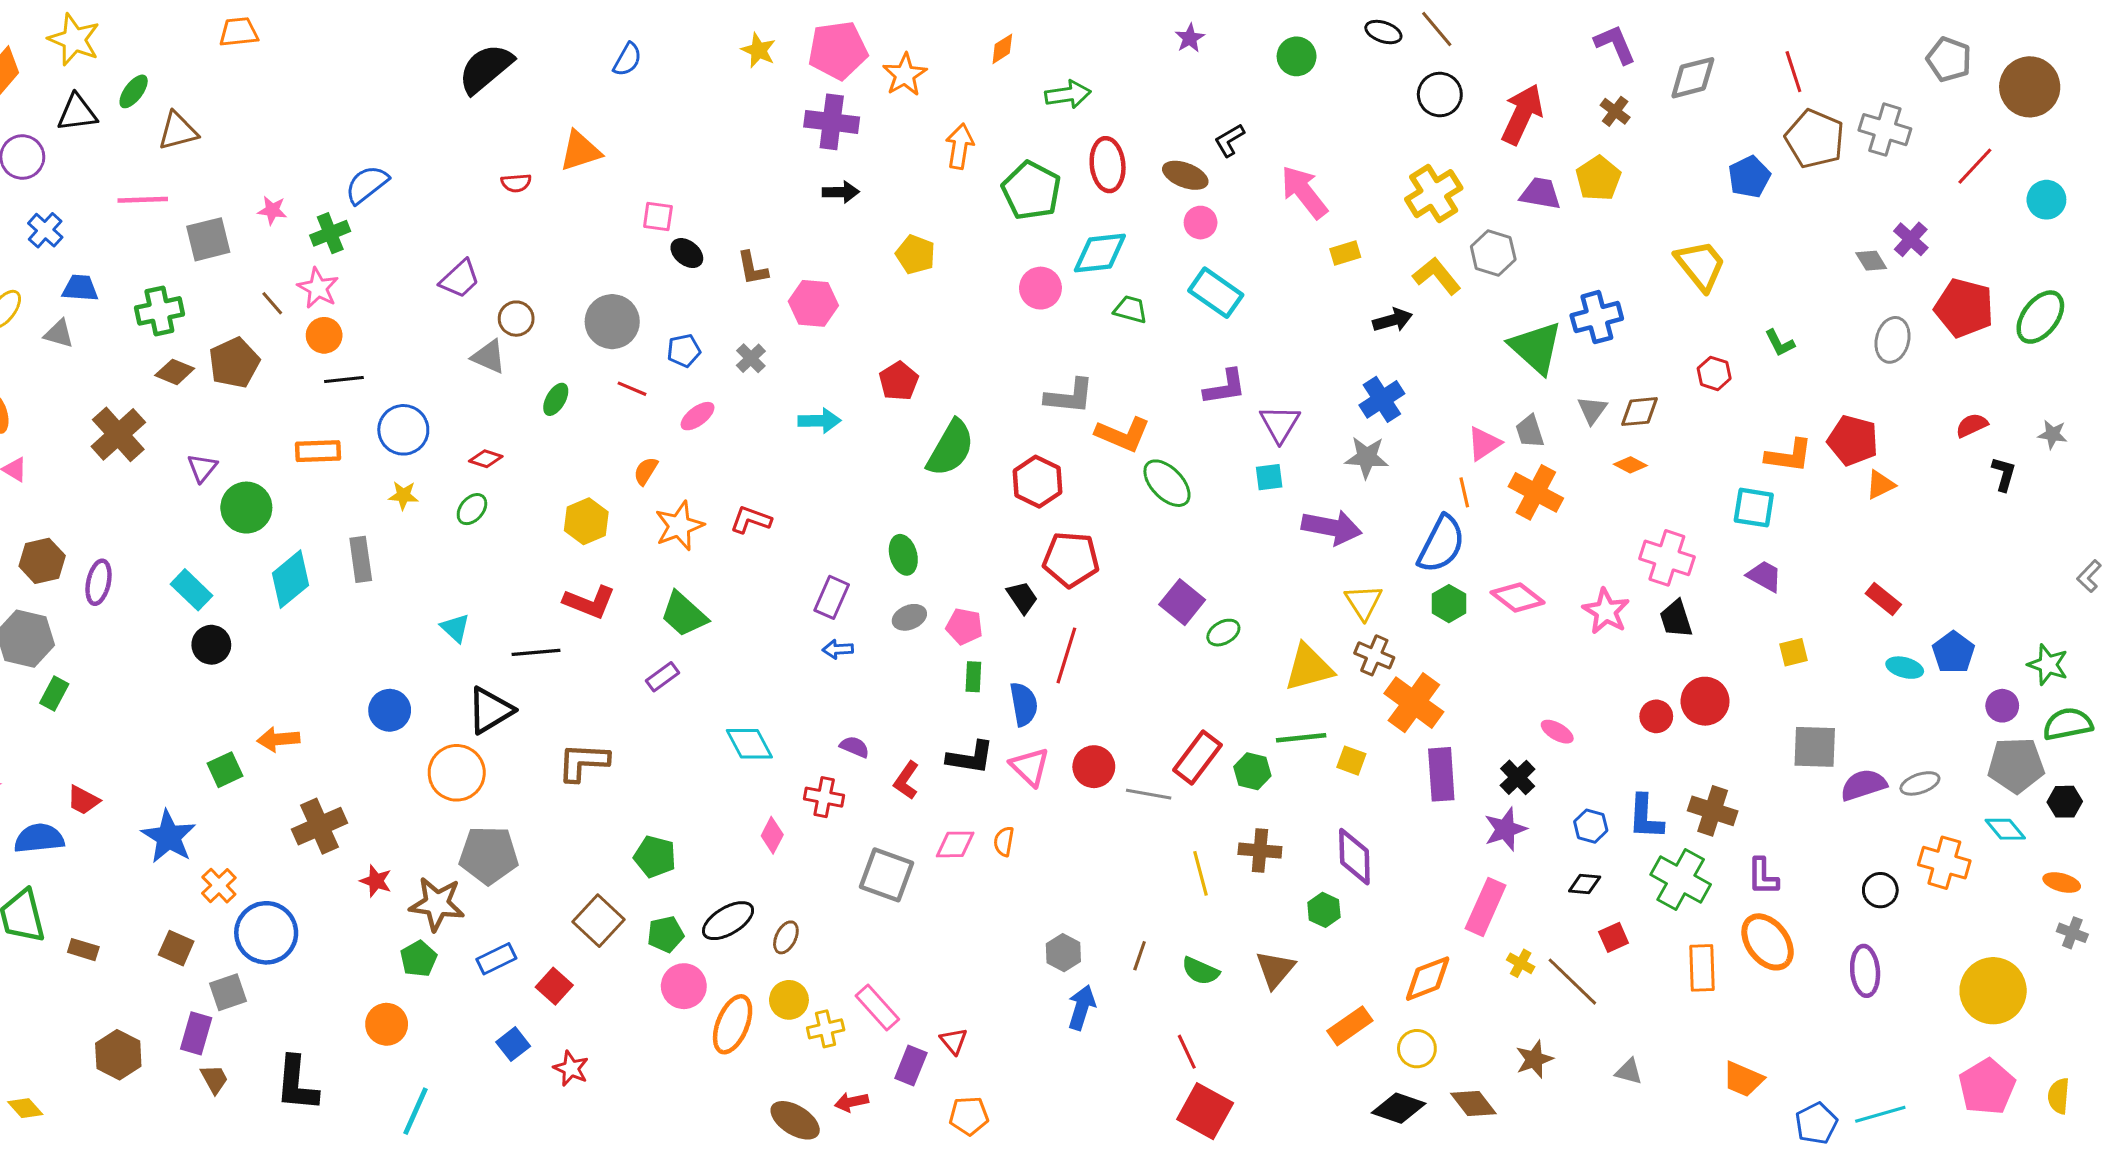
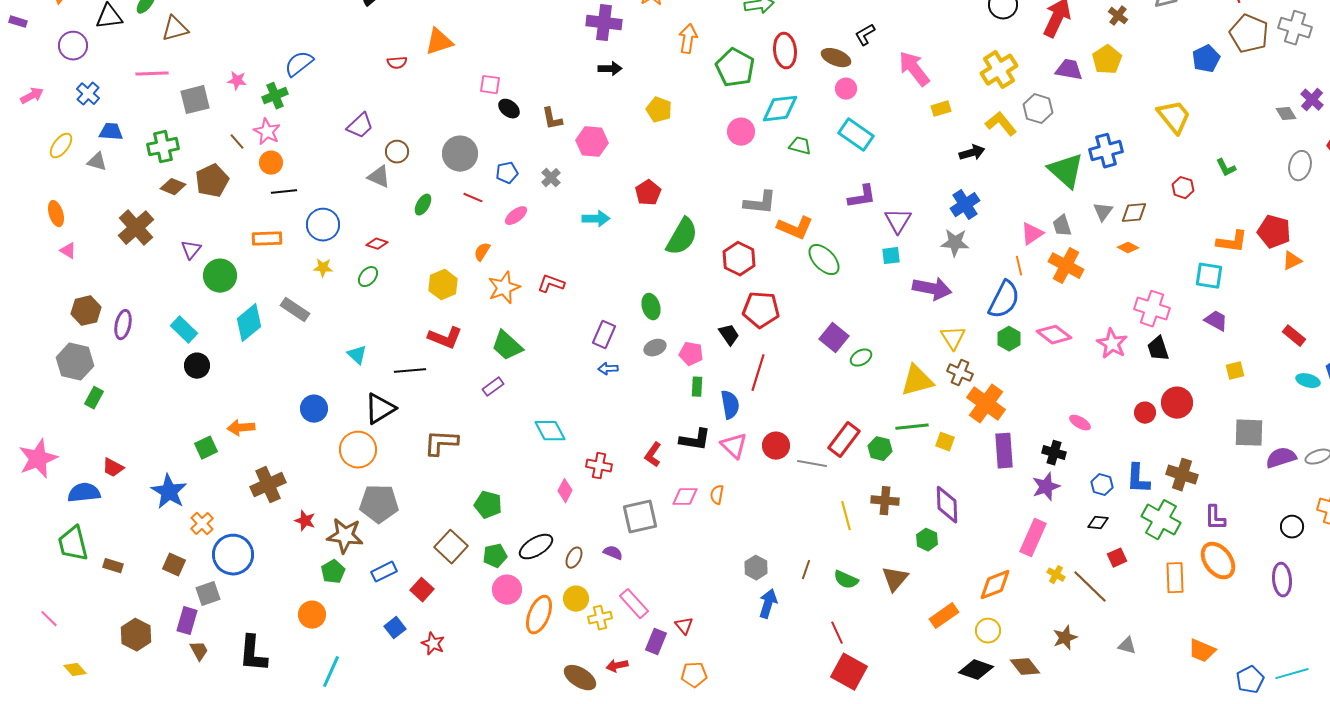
gray rectangle: (361, 559) -> (295, 310), turned -48
purple semicircle: (855, 747) -> (613, 553), moved
black cross: (1518, 777) -> (1054, 453), turned -30
gray square: (887, 875) -> (640, 517), turned -33

